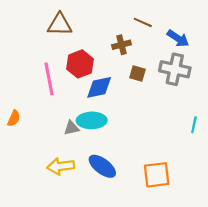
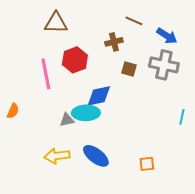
blue diamond: (99, 87) -> (99, 96), moved
orange square: (157, 175) -> (147, 164), size x0.6

